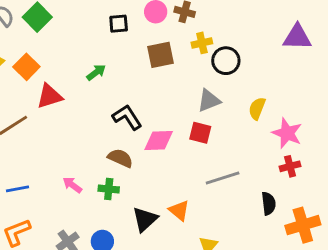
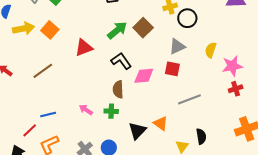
brown square: (161, 55) -> (143, 28), moved, turned -30
green arrow: (96, 72) -> (117, 30), moved, size x1.5
red triangle: (49, 96) -> (84, 48), moved
pink star: (287, 133) -> (232, 66), turned -30
brown semicircle: (120, 158) -> (118, 89), turned -114
black semicircle: (269, 203) -> (201, 136), moved

